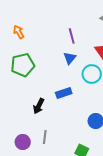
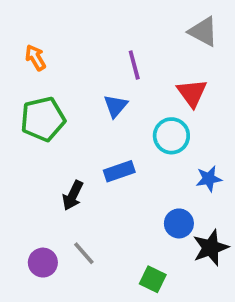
blue triangle: (70, 58) -> (116, 106), moved
gray line: (45, 137) -> (84, 253), turned -48

